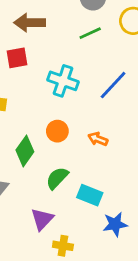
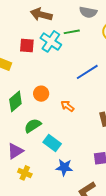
green line: (90, 33) -> (72, 32), moved
red square: (17, 58) -> (27, 46), moved
cyan cross: (63, 81) -> (51, 41), moved

